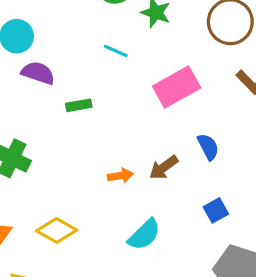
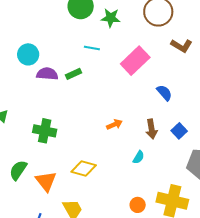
green rectangle: (79, 105) -> (74, 74), moved
brown arrow: (164, 167) -> (152, 129), moved, turned -48
cyan semicircle: (144, 235) -> (139, 157), size x0.6

